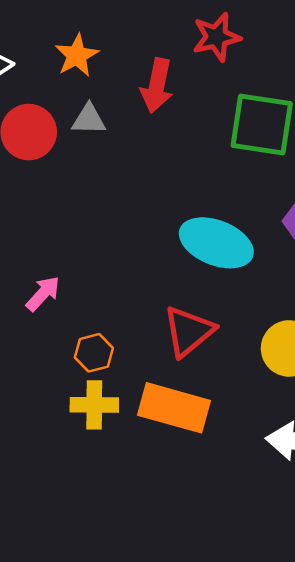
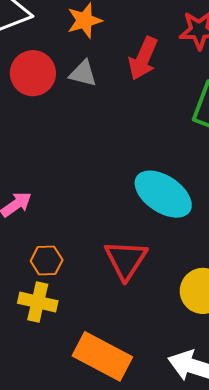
red triangle: (189, 331) -> (126, 260), turned -30
orange rectangle: (174, 408) -> (102, 356), moved

